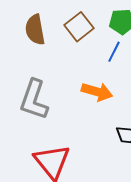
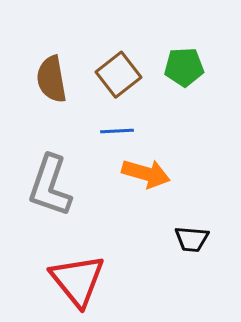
blue line: (114, 52) -> (117, 131), moved, turned 60

